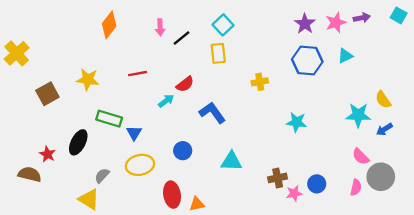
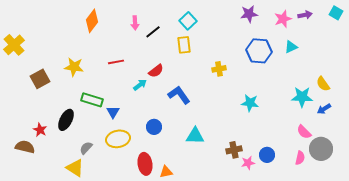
purple star: (305, 24) -> (249, 14), moved, turned 30

